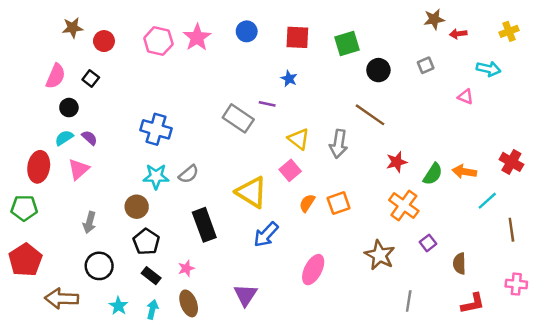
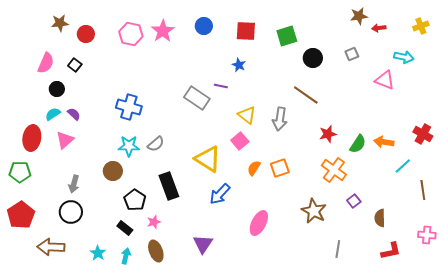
pink triangle: (466, 97) -> (385, 80), size x1.5
black pentagon: (146, 242) -> (135, 200), moved
black circle: (99, 266) -> (71, 212), moved

